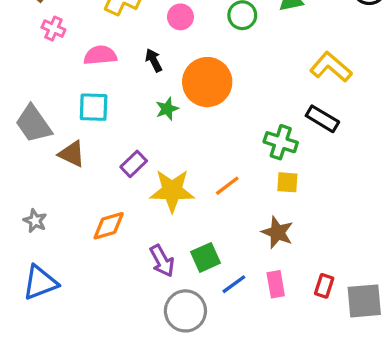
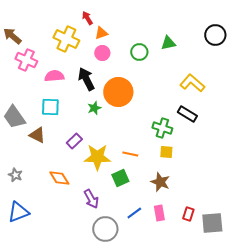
pink cross: (53, 29) -> (26, 60), size x1.5
black arrow: (154, 60) -> (86, 79), size x1.6
orange line: (227, 186) -> (130, 154), turned 49
orange diamond: (109, 226) -> (59, 178), turned 75
green square: (206, 257) -> (120, 178), moved

